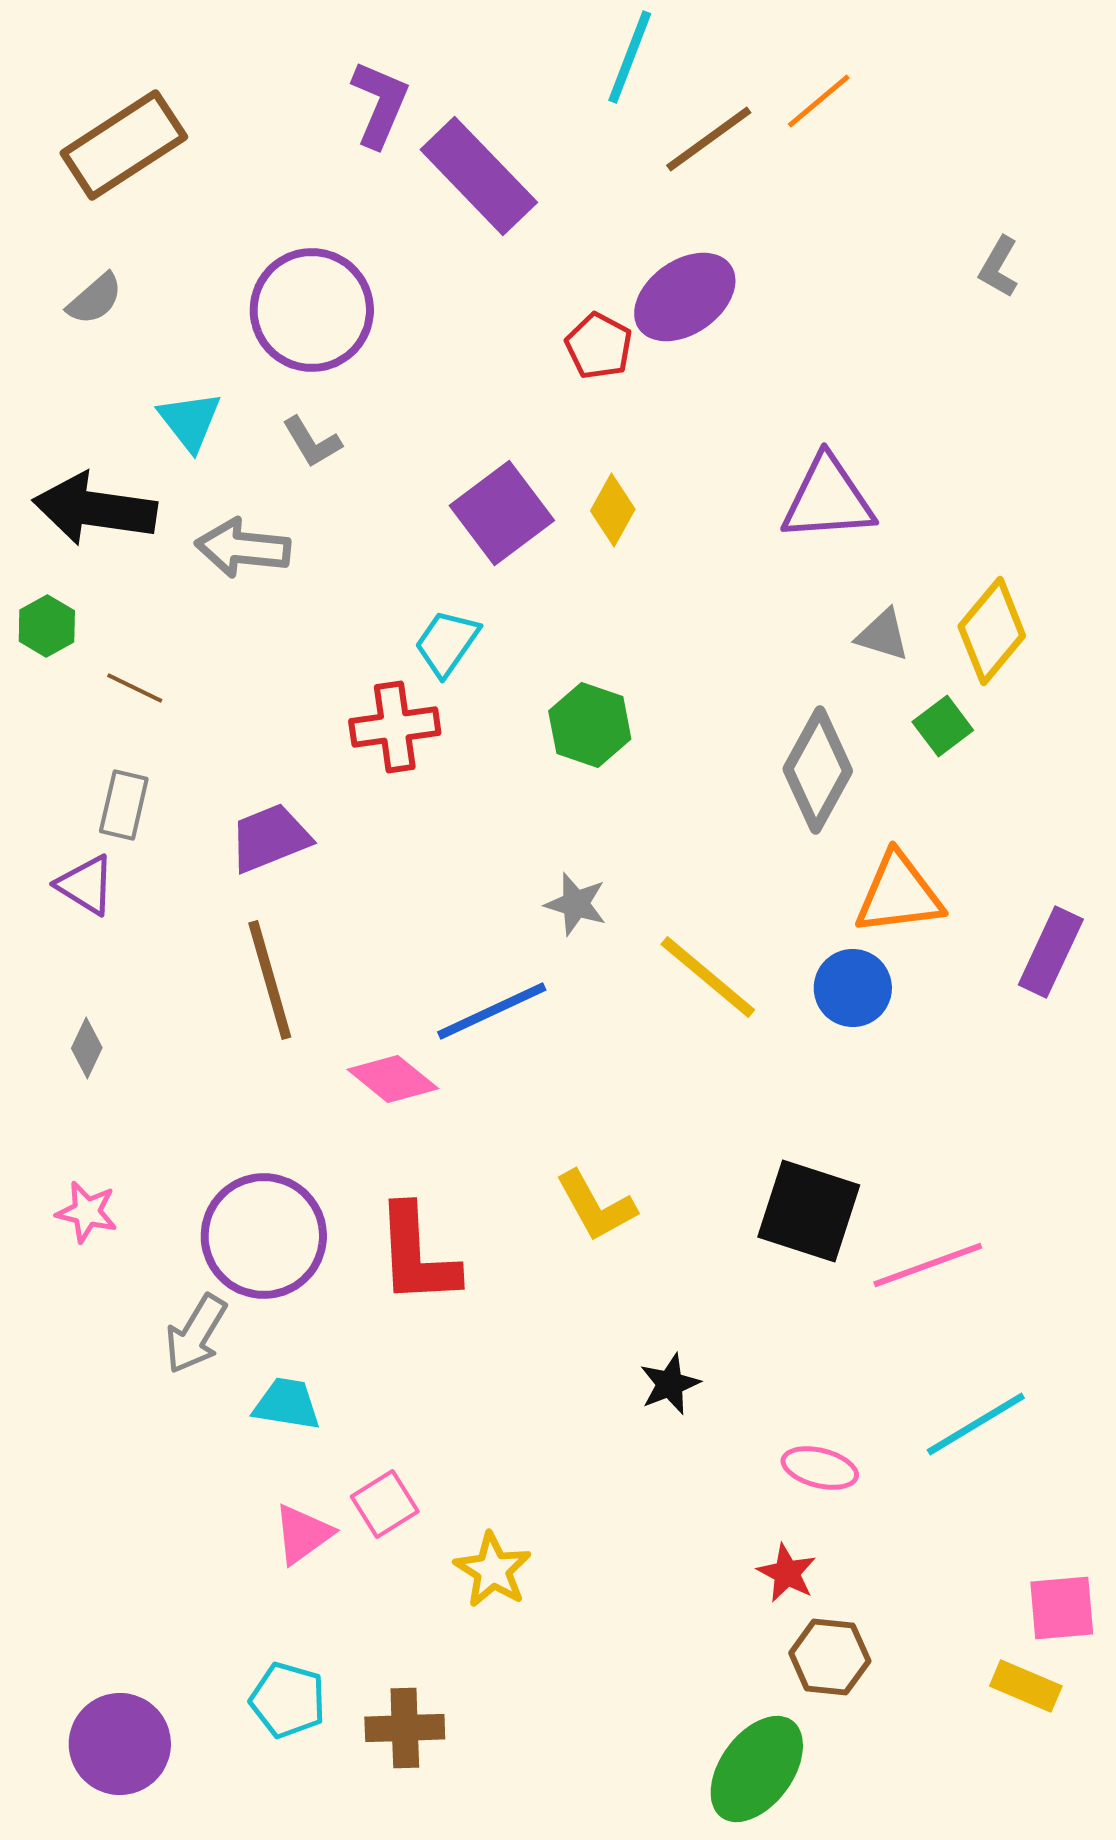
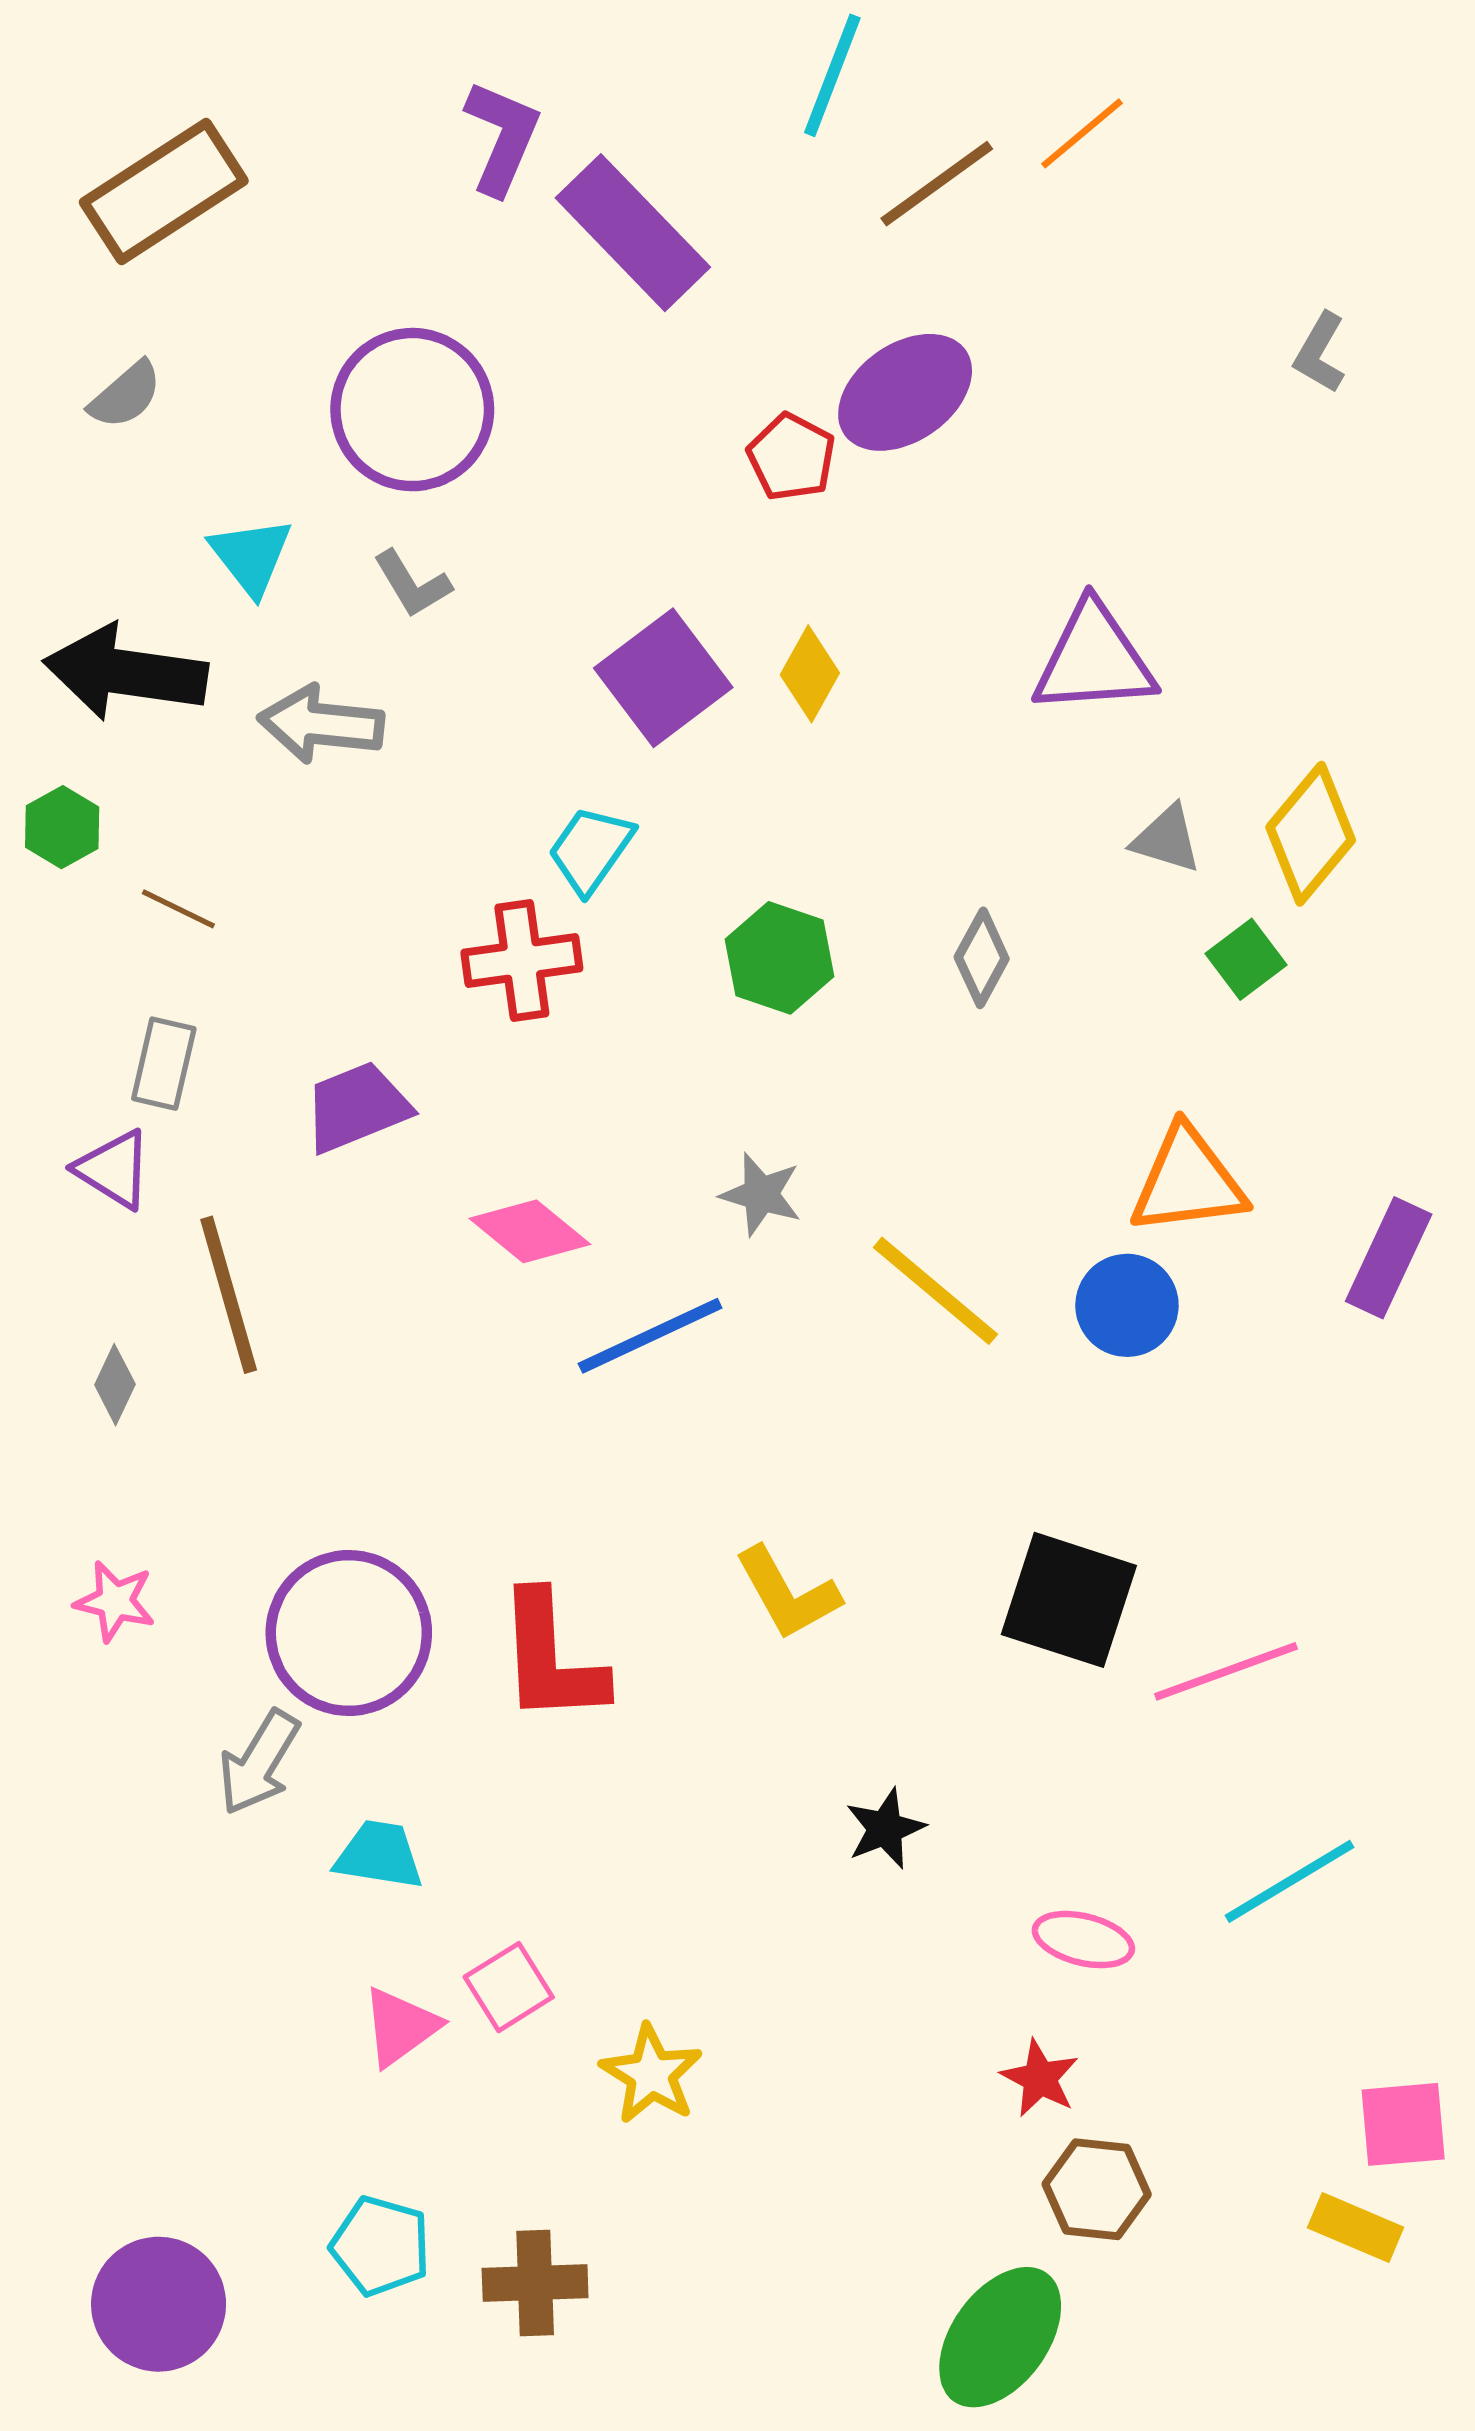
gray diamond: (818, 770) -> (982, 958), moved, size x0.6
brown line: (270, 980) -> (229, 1295), moved
pink diamond: (393, 1079) -> (530, 1231), moved

